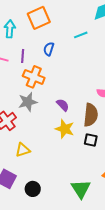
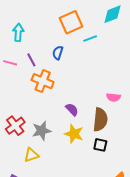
orange square: (39, 18) -> (71, 22), moved
purple line: (23, 56) -> (31, 60), turned -32
gray star: (28, 102) -> (42, 131), moved

